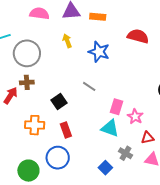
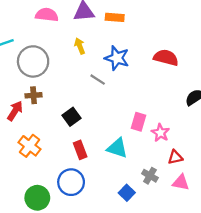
red semicircle: (138, 36) -> (166, 58), moved
gray line: (89, 86) -> (98, 80), moved
orange cross: (35, 125) -> (30, 146), moved, turned 36
cyan triangle: (110, 128) -> (117, 148), moved

